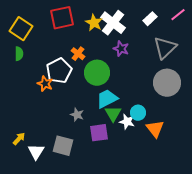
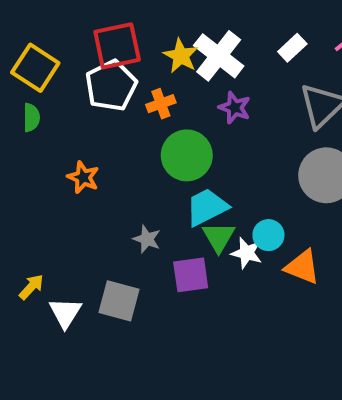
orange cross: (78, 54) -> (161, 104), moved, turned 32
white pentagon: (59, 71) -> (111, 86), moved
orange triangle: (155, 129) -> (302, 267), turned -30

